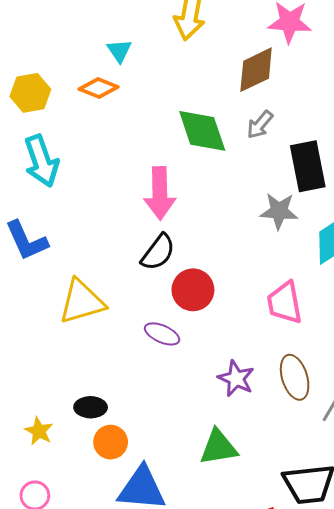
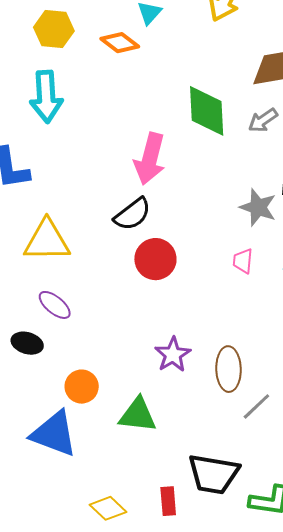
pink trapezoid: (285, 303) -> (243, 261), moved, size x0.6
purple ellipse: (162, 334) -> (55, 305), moved
orange circle: (111, 442) -> (82, 387), moved

